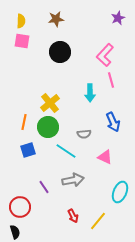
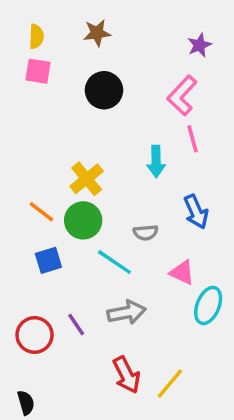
purple star: (118, 18) -> (199, 45), moved
orange line: (24, 122) -> (41, 212), turned -63
cyan ellipse: (120, 192) -> (208, 305), moved
red circle: (20, 207) -> (35, 335), moved
red arrow: (73, 216) -> (127, 375), size x1.5

